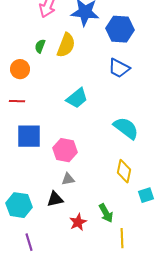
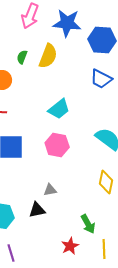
pink hexagon: (65, 150) -> (57, 145), moved
red star: (78, 222) -> (70, 246), moved

